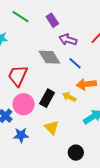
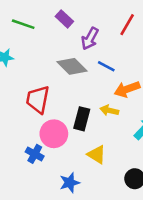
purple arrow: (68, 40) -> (90, 39), turned -66
blue star: (21, 135) -> (70, 183), moved

